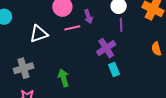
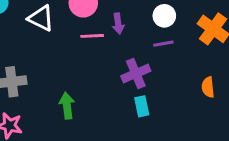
purple line: (121, 25) -> (163, 44), turned 72
white triangle: (39, 34) -> (41, 18), moved, turned 36

